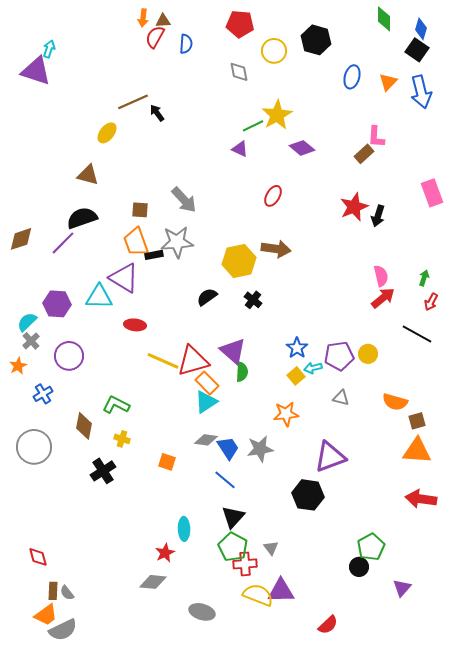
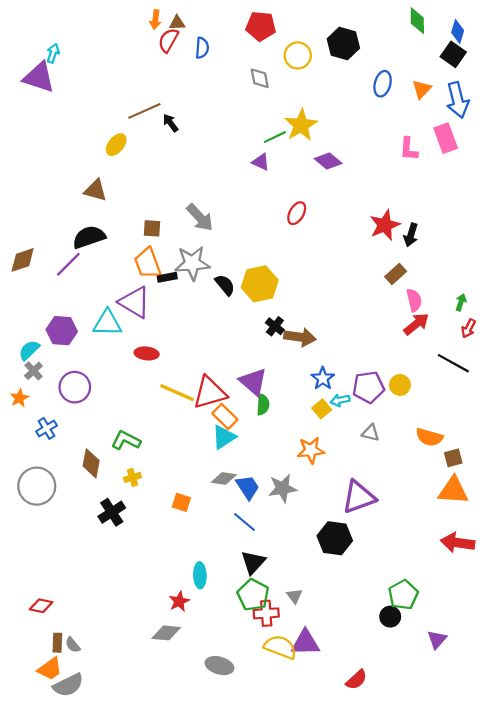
brown rectangle: (364, 154) -> (396, 274), moved
pink rectangle: (432, 193) -> (446, 138), moved
brown arrow: (276, 249) -> (300, 337), moved
black semicircle: (207, 297) -> (225, 285), moved, turned 85
yellow cross: (122, 439) -> (132, 477), turned -35
red diamond: (38, 557) -> (41, 606), turned -65

